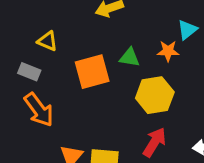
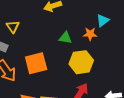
yellow triangle: (47, 41) -> (13, 27), turned 32
orange square: (92, 72) -> (36, 63), moved

